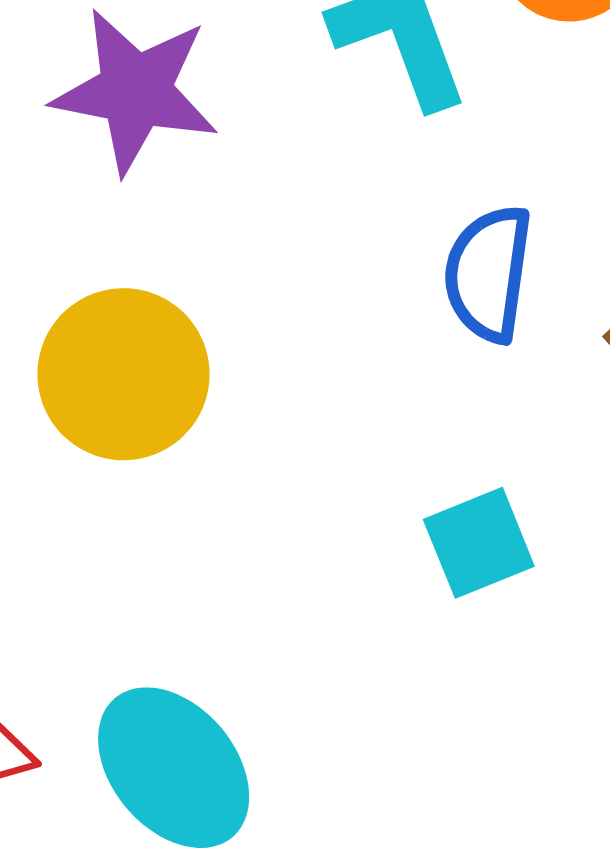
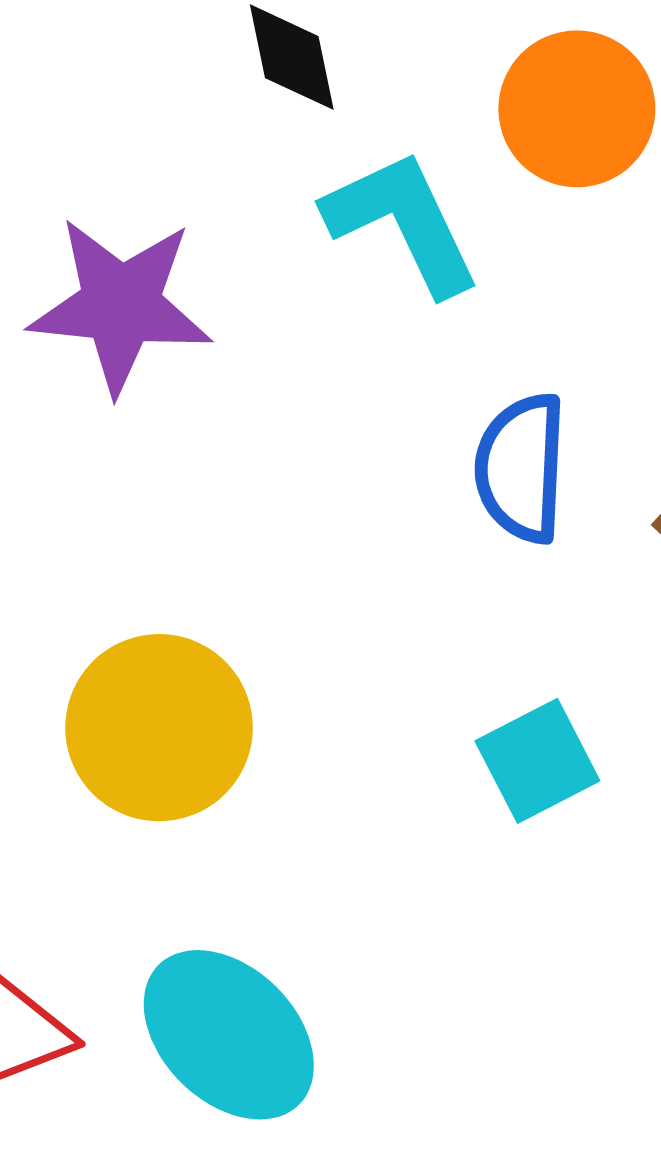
yellow circle: (123, 374) -> (159, 728), moved

